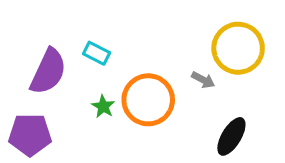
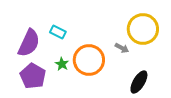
purple pentagon: (30, 135) -> (33, 76), moved, turned 30

